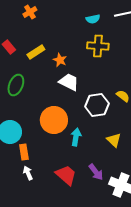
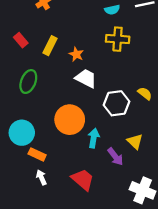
yellow rectangle: (36, 52) -> (50, 46), turned -30
orange rectangle: (24, 152) -> (37, 154), turned -56
purple arrow: (96, 172) -> (115, 157), moved

